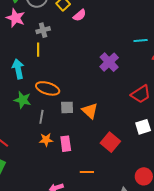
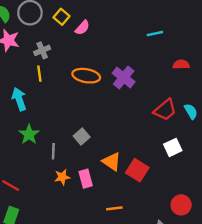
cyan line: (141, 40) -> (155, 34), moved
orange ellipse: (48, 88) -> (86, 76), moved
green star: (23, 100) -> (29, 134), turned 30
gray square: (67, 107) -> (82, 136), turned -32
orange triangle: (90, 111) -> (112, 162), moved

